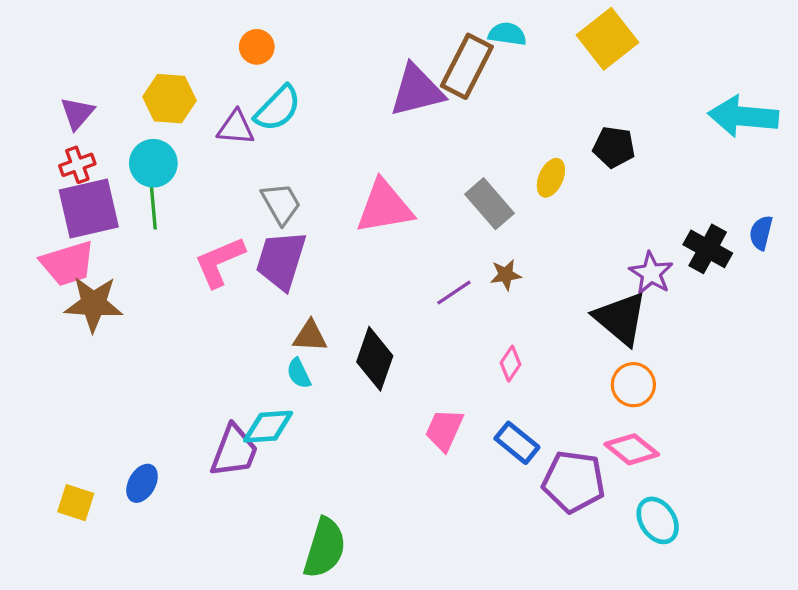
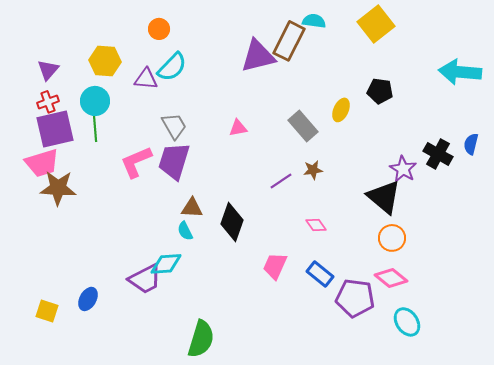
pink triangle: (384, 207) -> (238, 128), size x0.5
pink diamond: (511, 364) -> (316, 225), turned -70
purple trapezoid: (234, 451) -> (145, 279), turned 42

